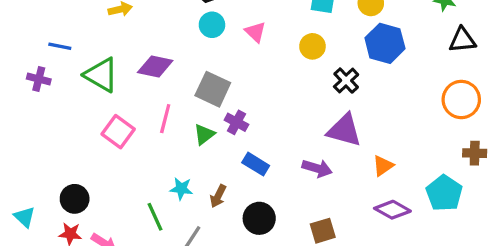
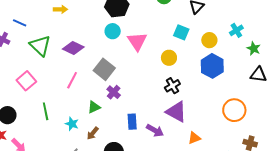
pink triangle: (255, 32) -> (137, 41), size x1.5
black cross: (346, 81) -> (172, 86), moved
orange circle: (461, 100) -> (234, 110), moved
pink square: (118, 132) -> (26, 81), moved
green triangle: (204, 134) -> (94, 107), moved
blue rectangle: (256, 164) -> (132, 122), moved, turned 42
green line: (155, 217) -> (46, 111), moved

